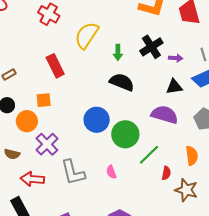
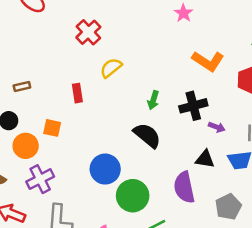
yellow semicircle: (87, 35) -> (111, 68), moved, size x0.7
red rectangle: (55, 66) -> (77, 93), size x0.7
purple semicircle: (165, 115) -> (184, 187), turned -136

